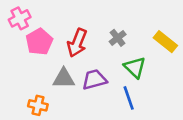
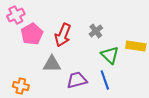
yellow rectangle: (165, 42) -> (136, 46), moved, turned -30
purple trapezoid: (94, 80) -> (77, 80), moved
orange cross: (38, 105) -> (21, 86), moved

